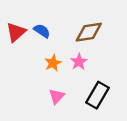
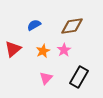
blue semicircle: (42, 31) -> (34, 25), turned -64
red triangle: (16, 32) -> (13, 49), moved

